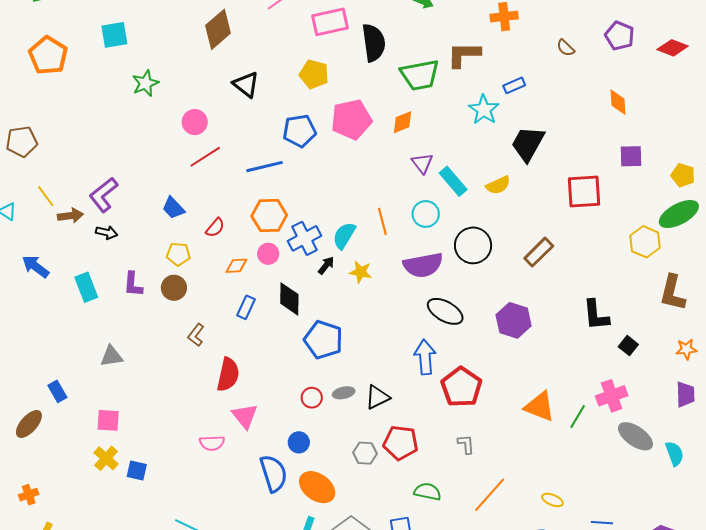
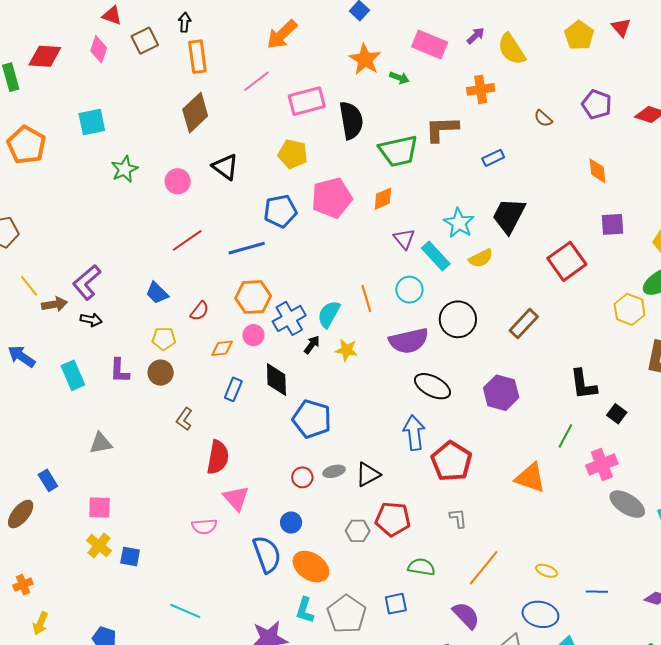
cyan star: (484, 110) -> (459, 223), moved
pink circle: (195, 122) -> (178, 181), moved
red square: (584, 191) -> (567, 261), turned -30
green line: (578, 417) -> (565, 436), moved

